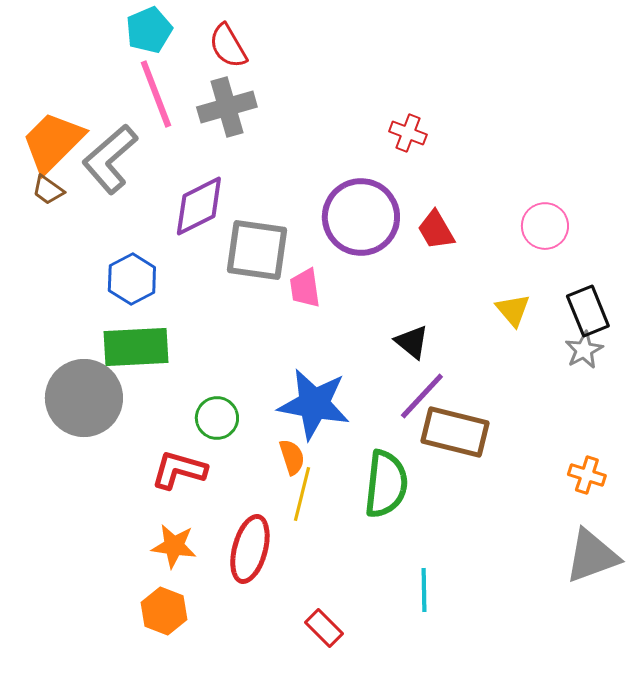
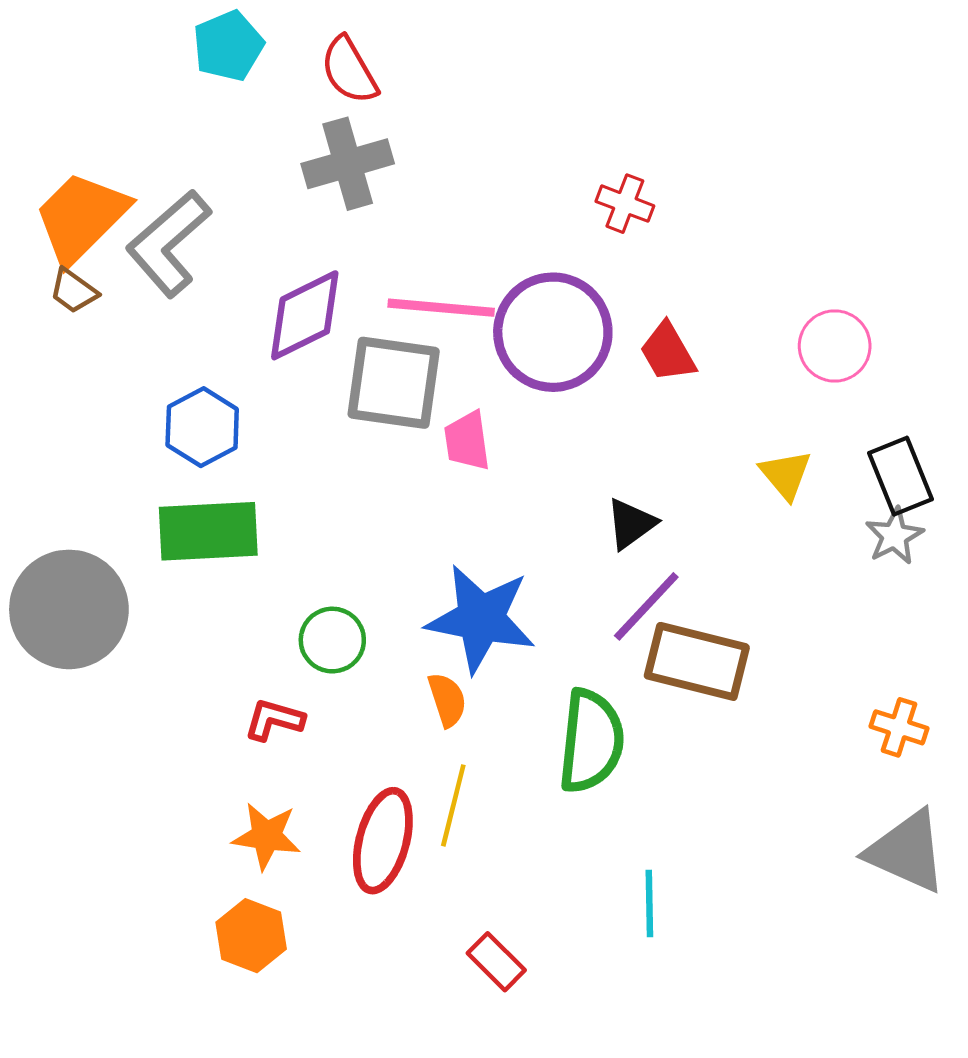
pink line: (156, 94) -> (441, 308), moved, turned -64
black triangle: (412, 342) -> (631, 524), turned 45
gray circle: (84, 398) -> (69, 609), moved
red L-shape: (179, 470) -> (274, 720), size x0.7
yellow line: (302, 494) -> (453, 805), moved
gray triangle: (592, 556) -> (907, 851), turned 44

